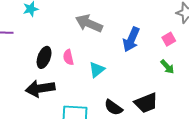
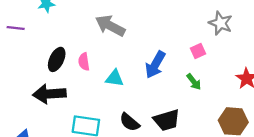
blue arrow: (131, 39) -> (155, 65), moved
cyan triangle: (97, 70) -> (115, 78), turned 42

